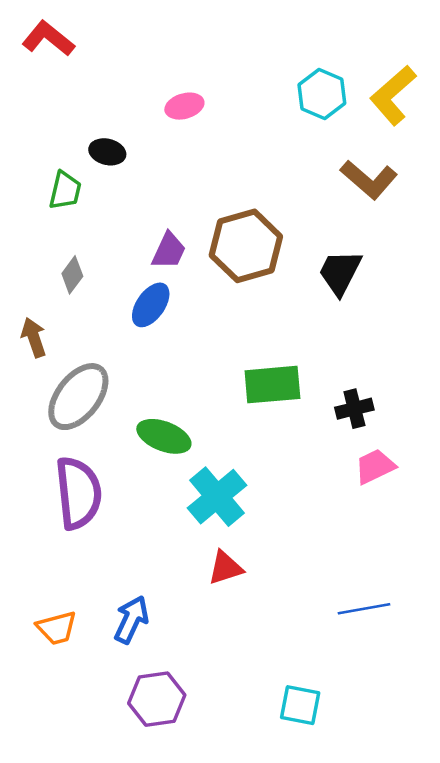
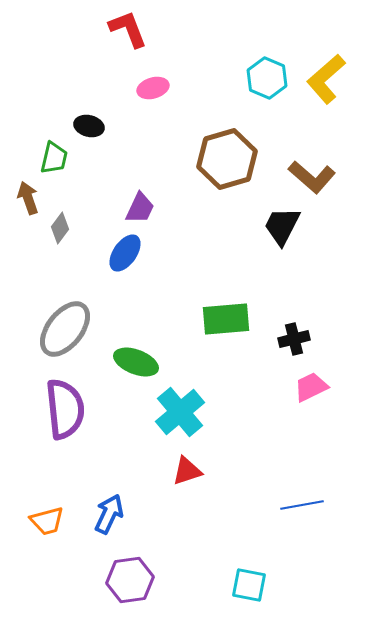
red L-shape: (48, 39) -> (128, 29), moved, turned 30
brown L-shape: (369, 180) -> (312, 177), moved
brown hexagon: (246, 246) -> (227, 159), moved
brown arrow: (34, 337) -> (28, 198), moved

